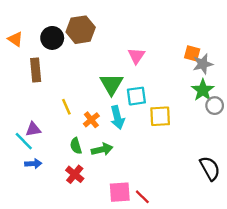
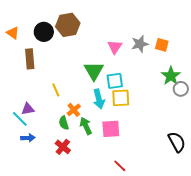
gray star: (203, 64) -> (140, 44), moved
yellow square: (160, 116) -> (121, 98), moved
orange cross: (91, 120) -> (74, 110), moved
green arrow: (102, 149) -> (86, 126), turned -102
pink square: (120, 192) -> (111, 129), moved

